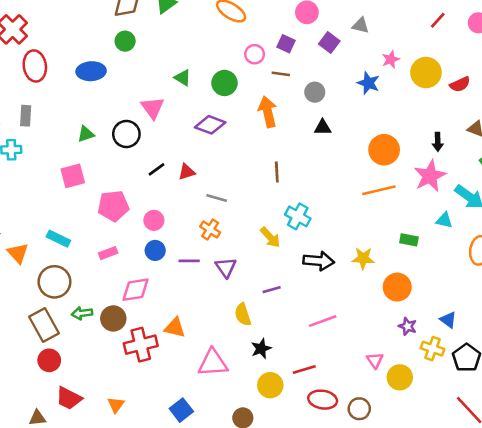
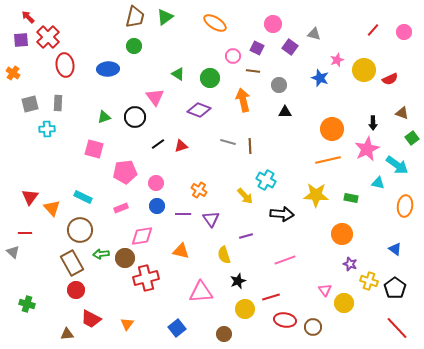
pink square: (73, 176) -> (94, 149), turned 30
gray line: (217, 198) -> (228, 142), moved
yellow star: (363, 258) -> (316, 195), moved, size x1.4
blue triangle: (448, 320) -> (395, 249), moved
orange triangle: (175, 328) -> (181, 251), moved

